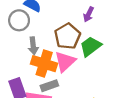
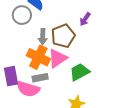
gray arrow: (33, 46) -> (43, 37), moved
green trapezoid: (91, 46) -> (80, 72), moved

